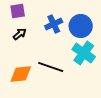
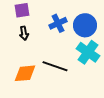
black arrow: (20, 34) -> (24, 33), turned 120

